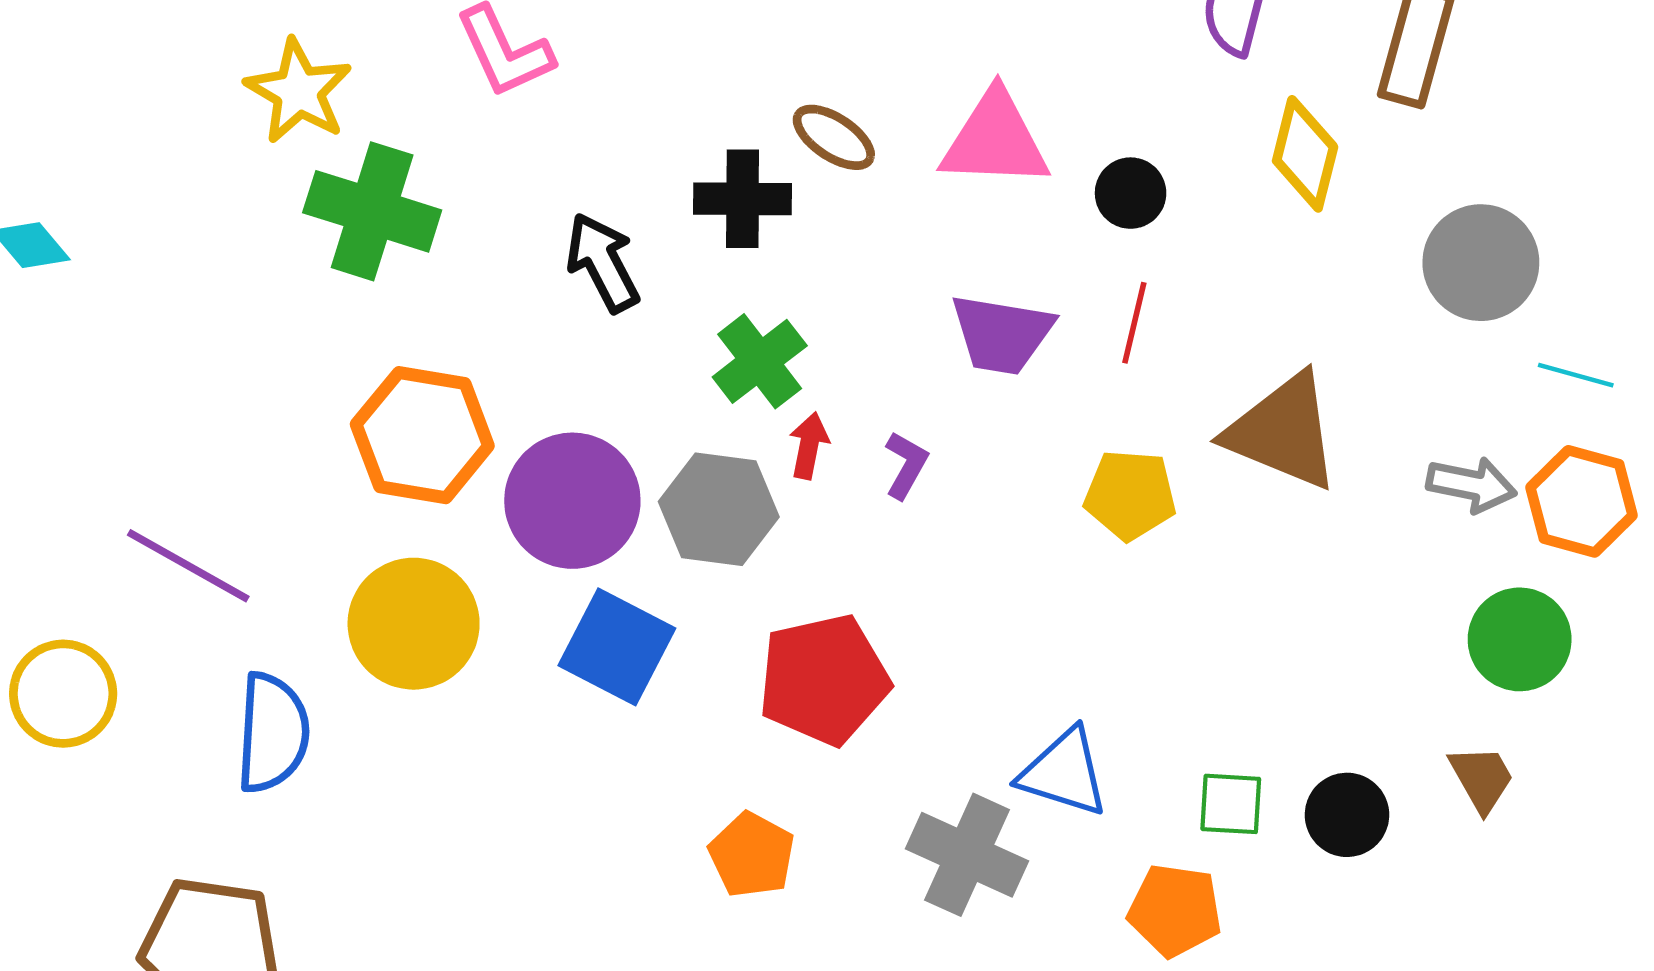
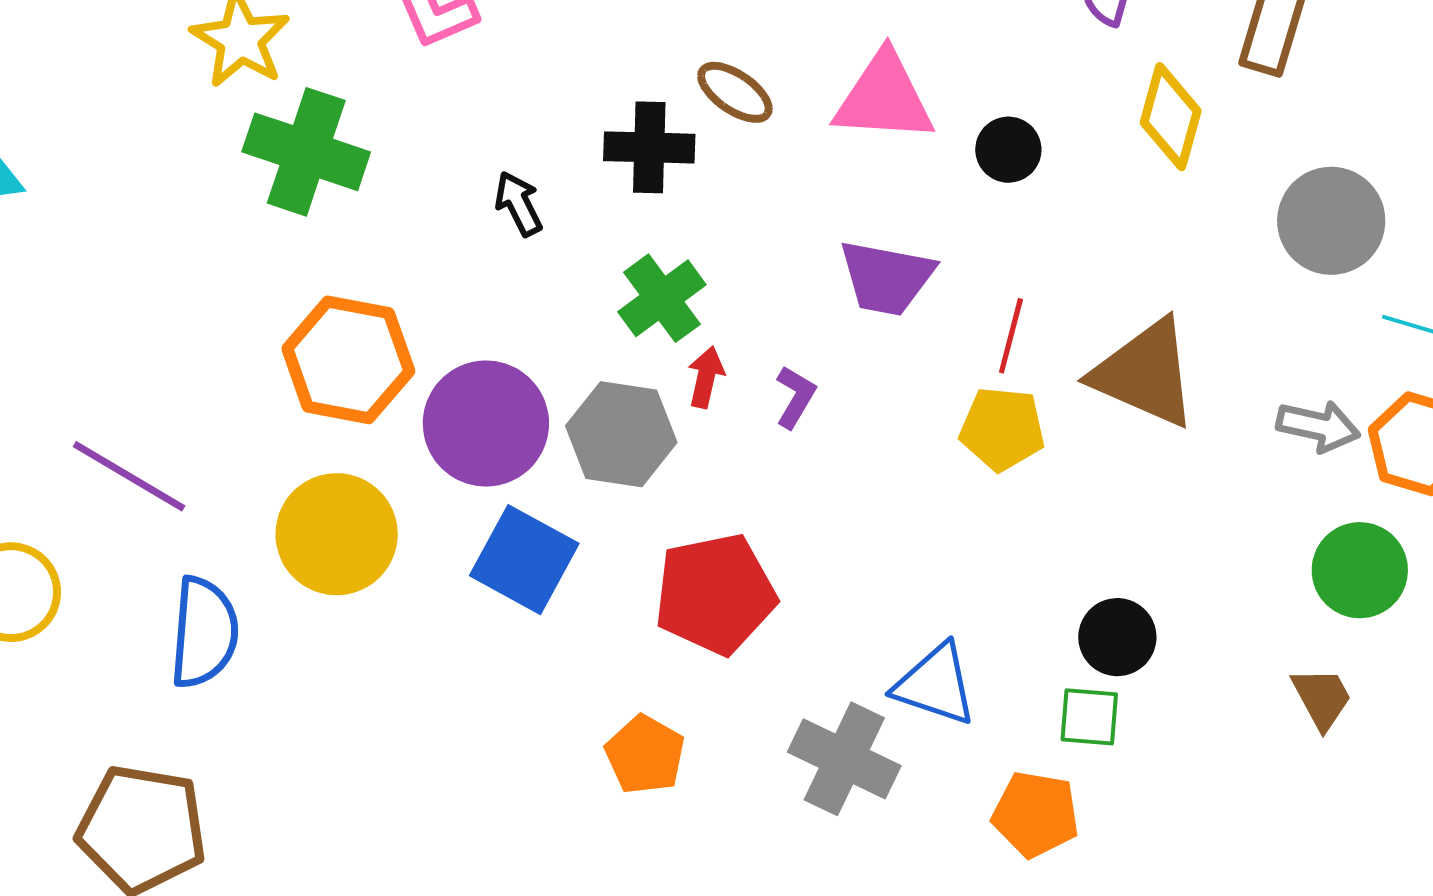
black arrow: (603, 262) -> (519, 204), size x0.7
red line: (1134, 323) -> (1011, 336), moved
black circle: (1347, 815) -> (1117, 637), moved

